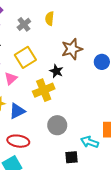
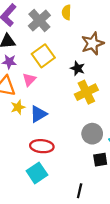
gray cross: (24, 24) -> (39, 21), size x1.5
yellow cross: (44, 90) -> (86, 92), moved
gray circle: (57, 125) -> (92, 134), moved

